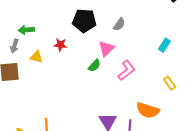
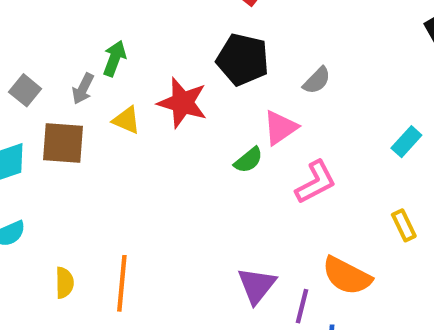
green arrow: (26, 30) -> (114, 58), turned 105
red star: (60, 45) -> (182, 103), size x1.6

